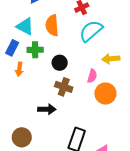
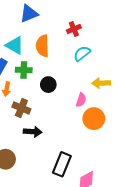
cyan semicircle: (91, 31) -> (82, 54), size x0.7
brown cross: (64, 87) -> (21, 108), moved

